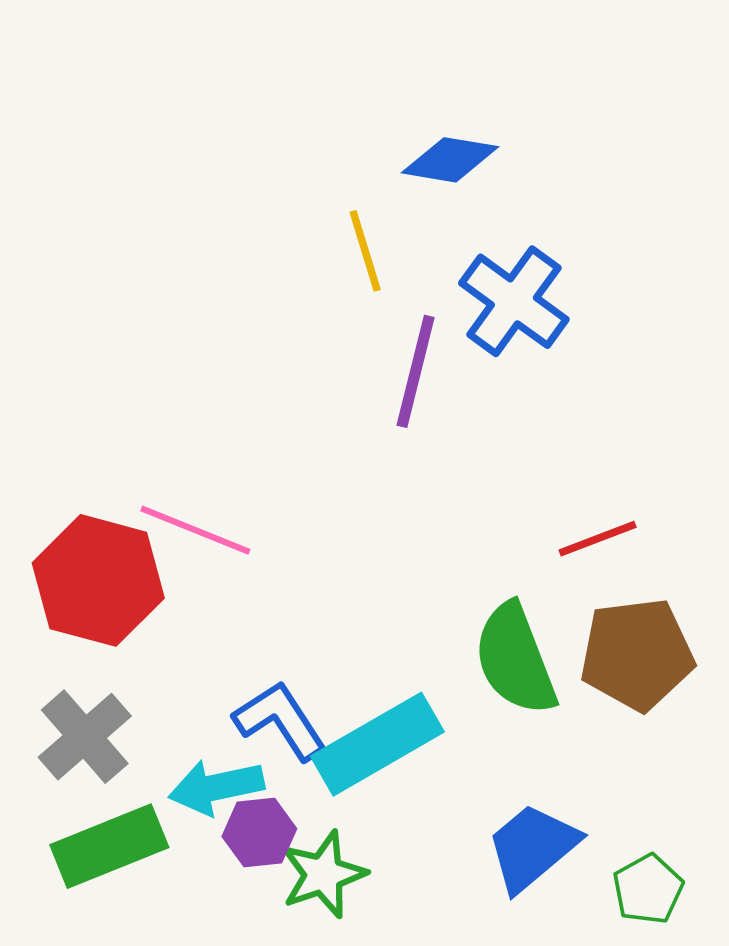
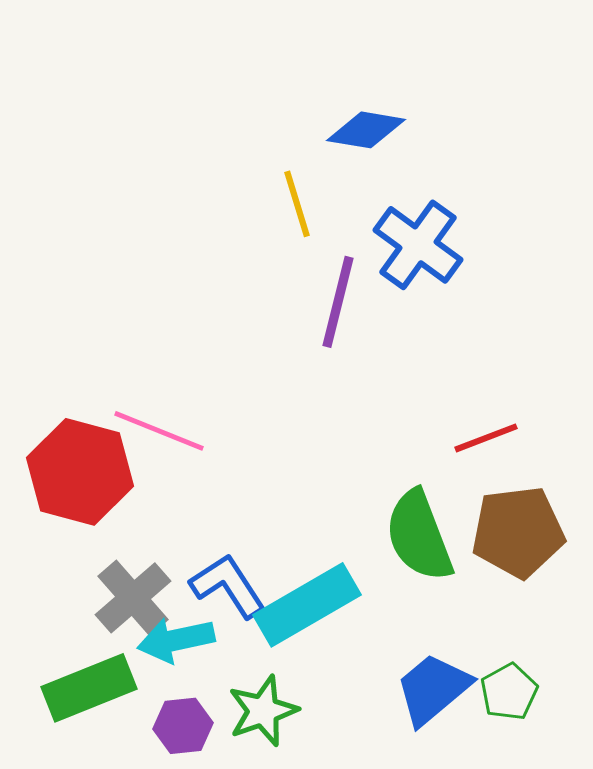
gray cross: (85, 737) -> (133, 598), moved
purple hexagon: (259, 833) -> (183, 726), moved
green pentagon: (648, 889) -> (509, 692), moved

